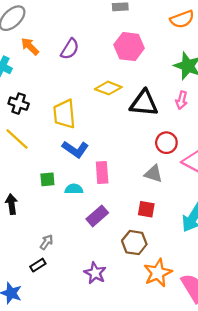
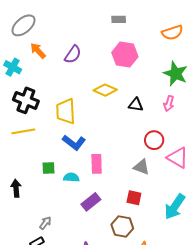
black triangle: (144, 103) -> (136, 105), size x0.6
black cross: (19, 104) -> (26, 100), size x1.4
yellow line: (17, 139) -> (23, 131), turned -55

